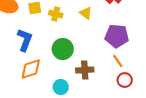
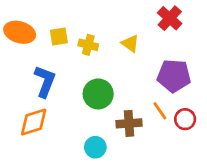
orange line: (118, 61) -> (160, 111), moved
orange diamond: (31, 69) -> (34, 122), moved
red circle: (125, 80) -> (185, 119), moved

